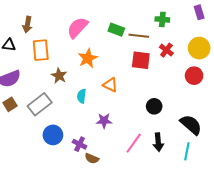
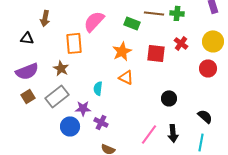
brown line: (139, 36) -> (154, 13), moved
orange rectangle: (41, 50) -> (74, 43), moved
orange star: (88, 58) -> (122, 51), moved
brown star: (59, 76) -> (61, 68), moved
purple star: (104, 121) -> (83, 108), moved
black semicircle: (191, 125) -> (205, 116), size x0.7
purple cross: (80, 144) -> (101, 122), moved

